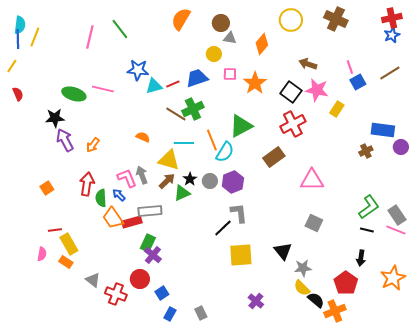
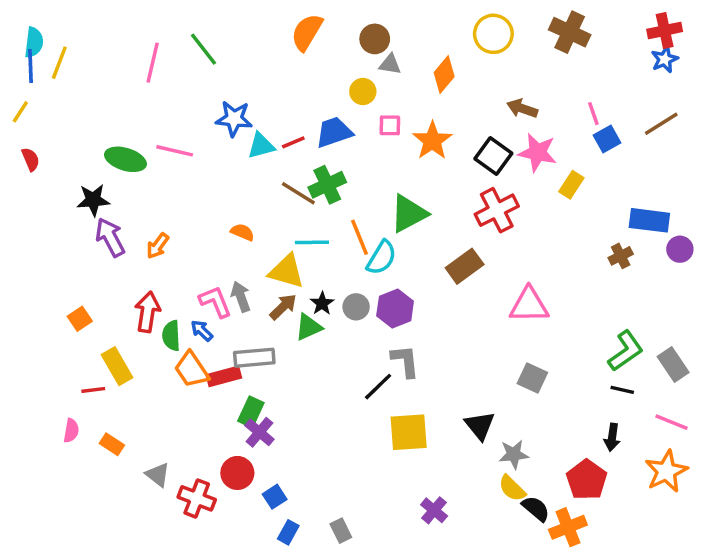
pink line: (396, 230) -> (671, 422), moved
yellow rectangle: (69, 244) -> (117, 366), moved

